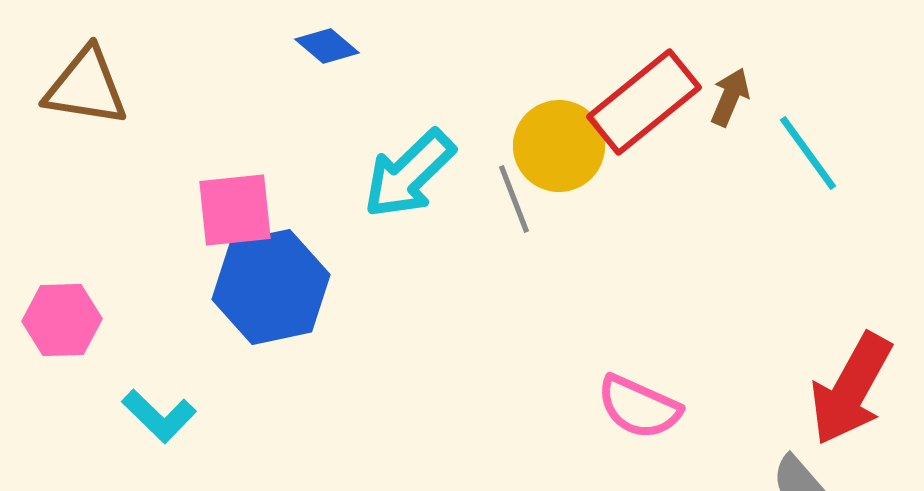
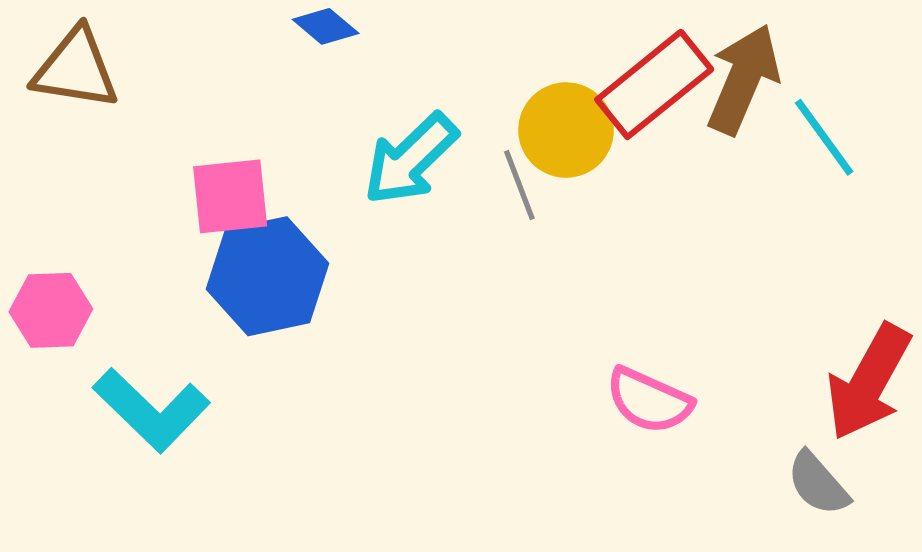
brown arrow: (730, 97) -> (743, 79), size x1.8
cyan L-shape: (159, 416) -> (151, 410), size x1.5

